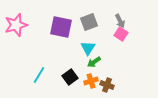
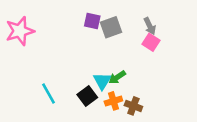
purple square: (61, 27) -> (92, 21), moved, size x0.6
cyan triangle: (88, 48) -> (102, 81), moved
cyan line: (39, 75) -> (49, 93), turned -60

